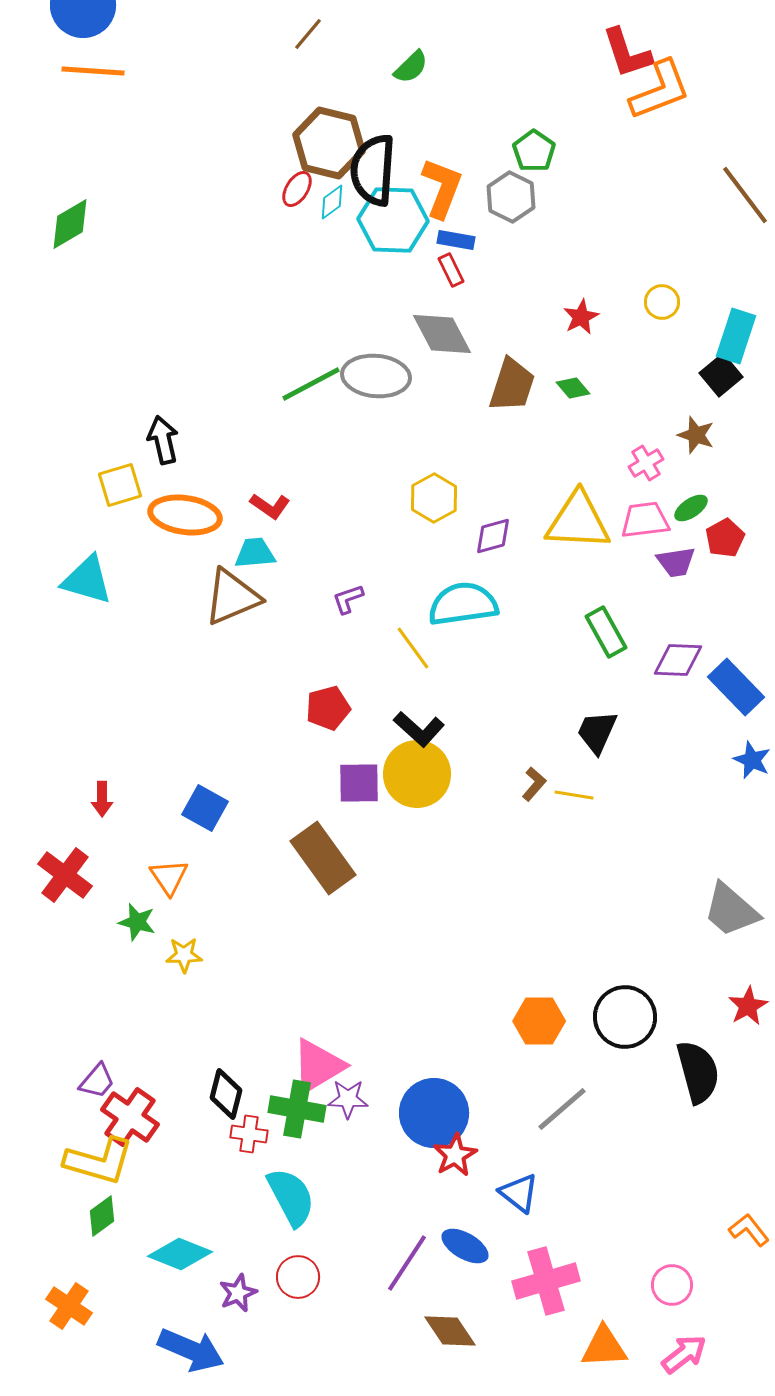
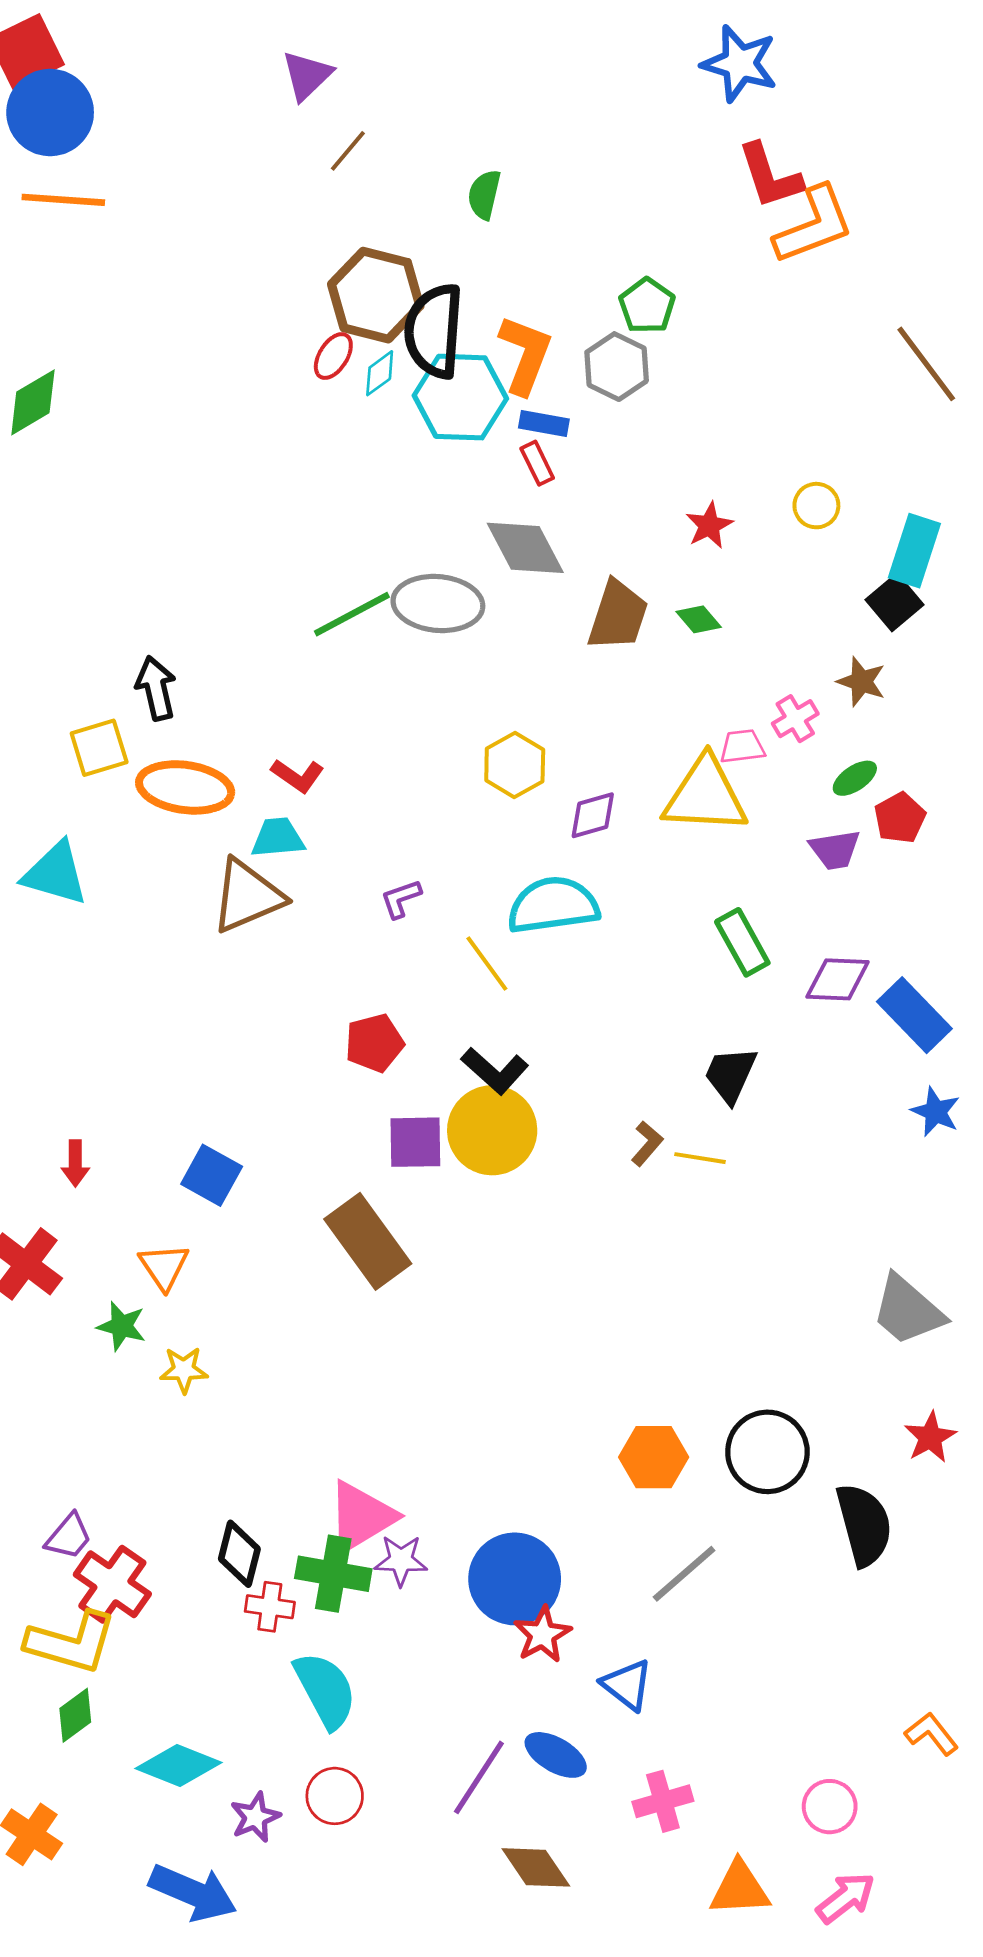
green semicircle: (411, 67) -> (484, 195), turned 147
pink trapezoid: (645, 520) -> (742, 746), moved, size x0.7
pink cross: (546, 1281) -> (663, 1801), size x0.7

